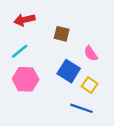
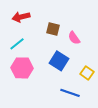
pink semicircle: (91, 54) -> (74, 38), moved
yellow square: (90, 85) -> (87, 73), moved

